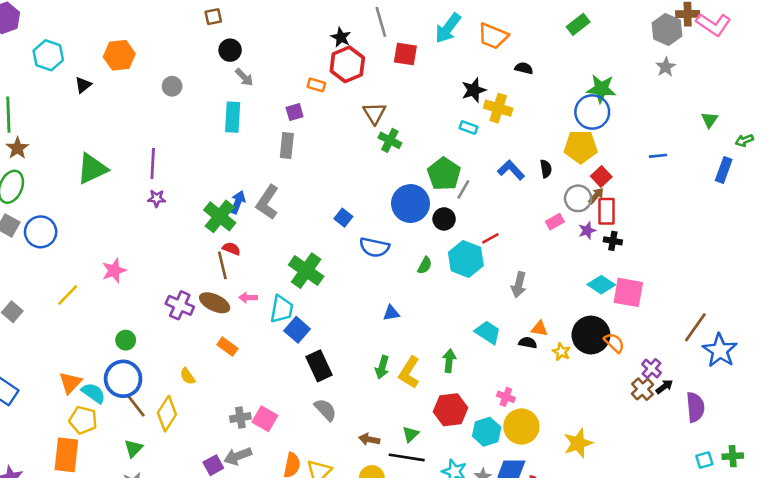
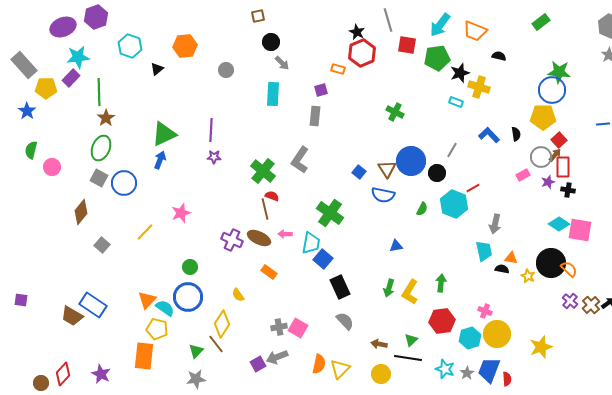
brown triangle: (374, 113) -> (387, 169), moved
green pentagon: (444, 174) -> (437, 58), moved, turned 30
blue arrow: (238, 202) -> (160, 160), moved
cyan trapezoid: (488, 332) -> (484, 251), moved, turned 45
purple cross: (652, 368) -> (570, 301), moved
brown line: (136, 406) -> (216, 344), moved

